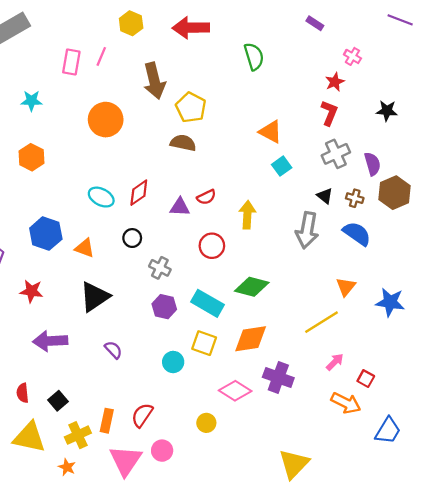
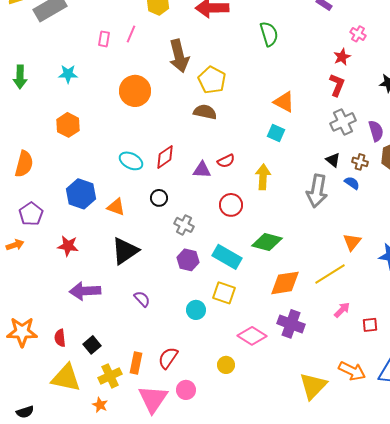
pink rectangle: (71, 62) -> (104, 39), size x0.7
cyan square: (282, 166) -> (276, 133), moved, turned -30
blue semicircle: (357, 234) -> (352, 183), moved, size x0.6
orange diamond: (251, 339) -> (285, 283), moved
red square: (366, 379) -> (370, 325), turned -35
orange arrow: (346, 403) -> (352, 371), moved
yellow triangle: (294, 464) -> (313, 386), moved

